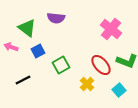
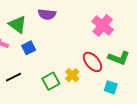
green square: (61, 65) -> (51, 81), moved
yellow cross: (87, 84) -> (72, 75), moved
cyan square: (119, 90) -> (111, 87), turned -32

